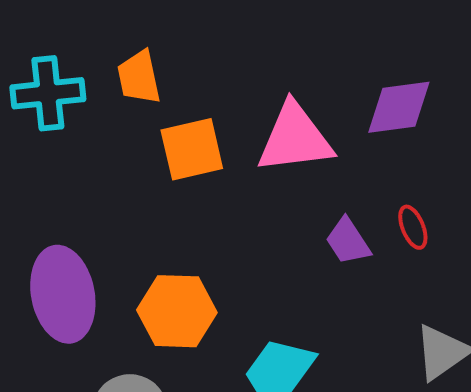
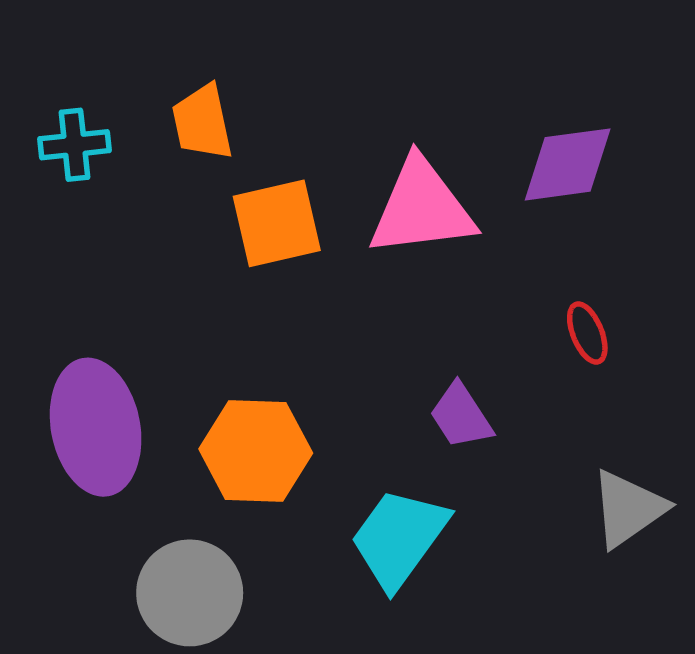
cyan cross: (48, 93) -> (74, 145), size x0.7
purple trapezoid: (348, 241) -> (461, 416), moved

